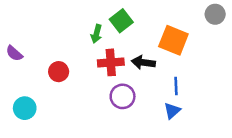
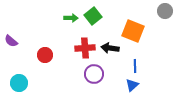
green arrow: (96, 34) -> (71, 18), moved, turned -104

